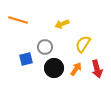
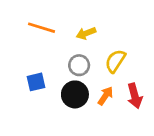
orange line: (18, 20) -> (42, 28), moved
gray circle: (45, 47) -> (79, 65), moved

